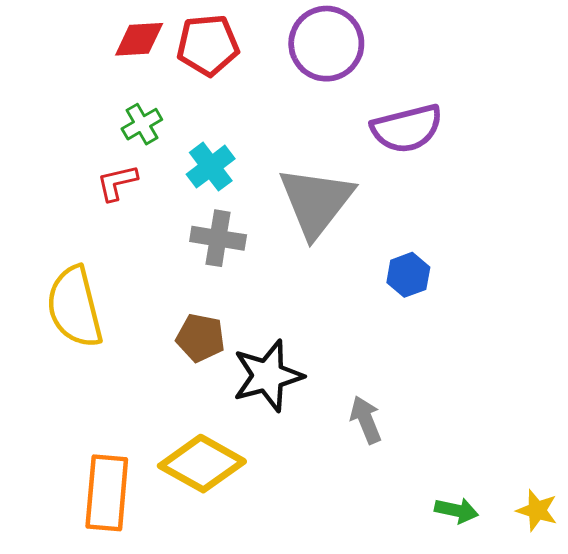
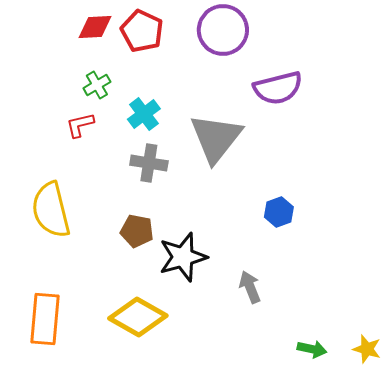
red pentagon: (208, 45) -> (142, 31), turned 30
blue hexagon: (408, 275) -> (279, 212), moved
orange rectangle: (107, 493) -> (45, 319), moved

